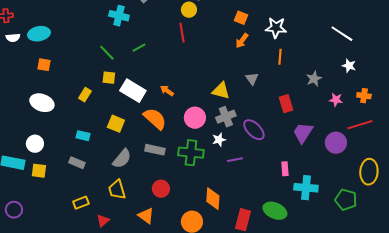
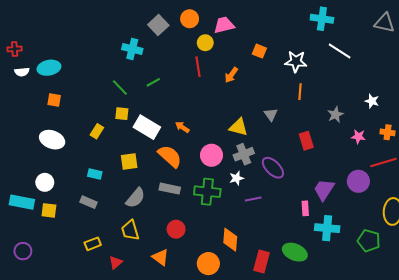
white line: (342, 34) -> (340, 51), moved
orange arrow: (242, 41) -> (231, 75), moved
yellow square: (116, 124) -> (129, 161), turned -30
purple trapezoid: (303, 133) -> (324, 190), moved

